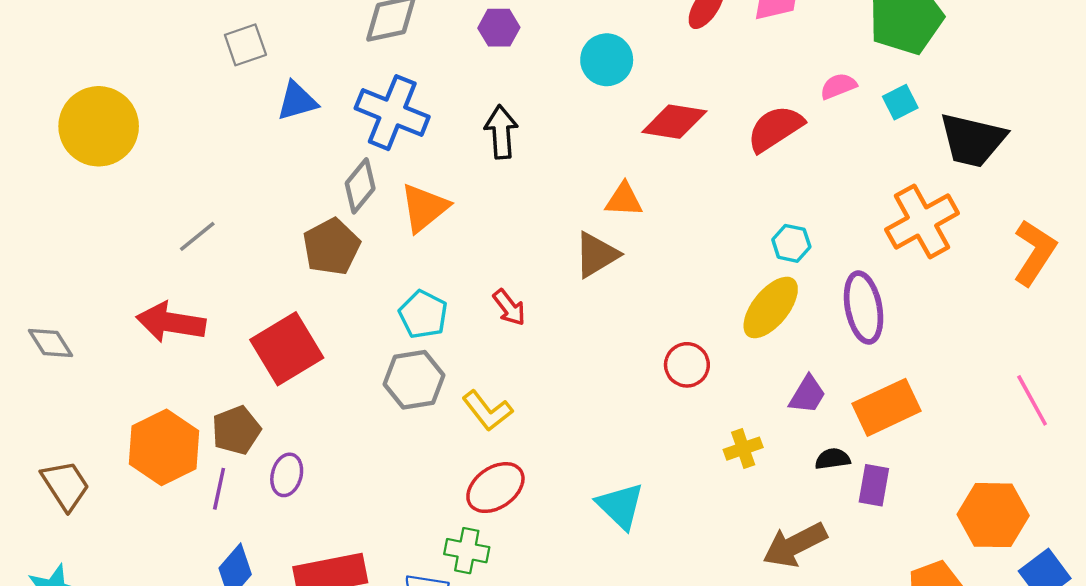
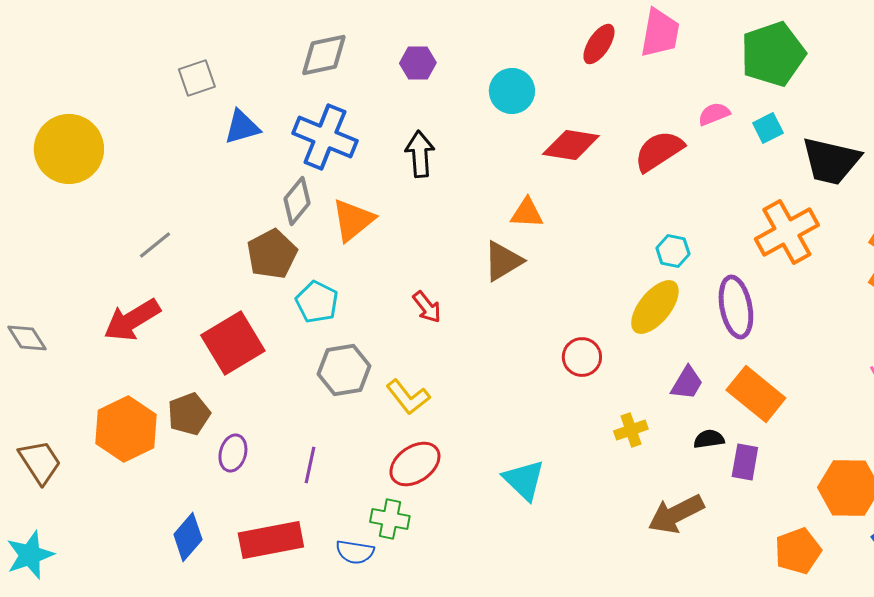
cyan pentagon: (423, 314) -> (317, 302), moved
red arrow: (171, 322) -> (132, 320), turned -40
orange rectangle: (886, 407) -> (756, 394), turned 64
purple line: (219, 489) -> (310, 465), moved

